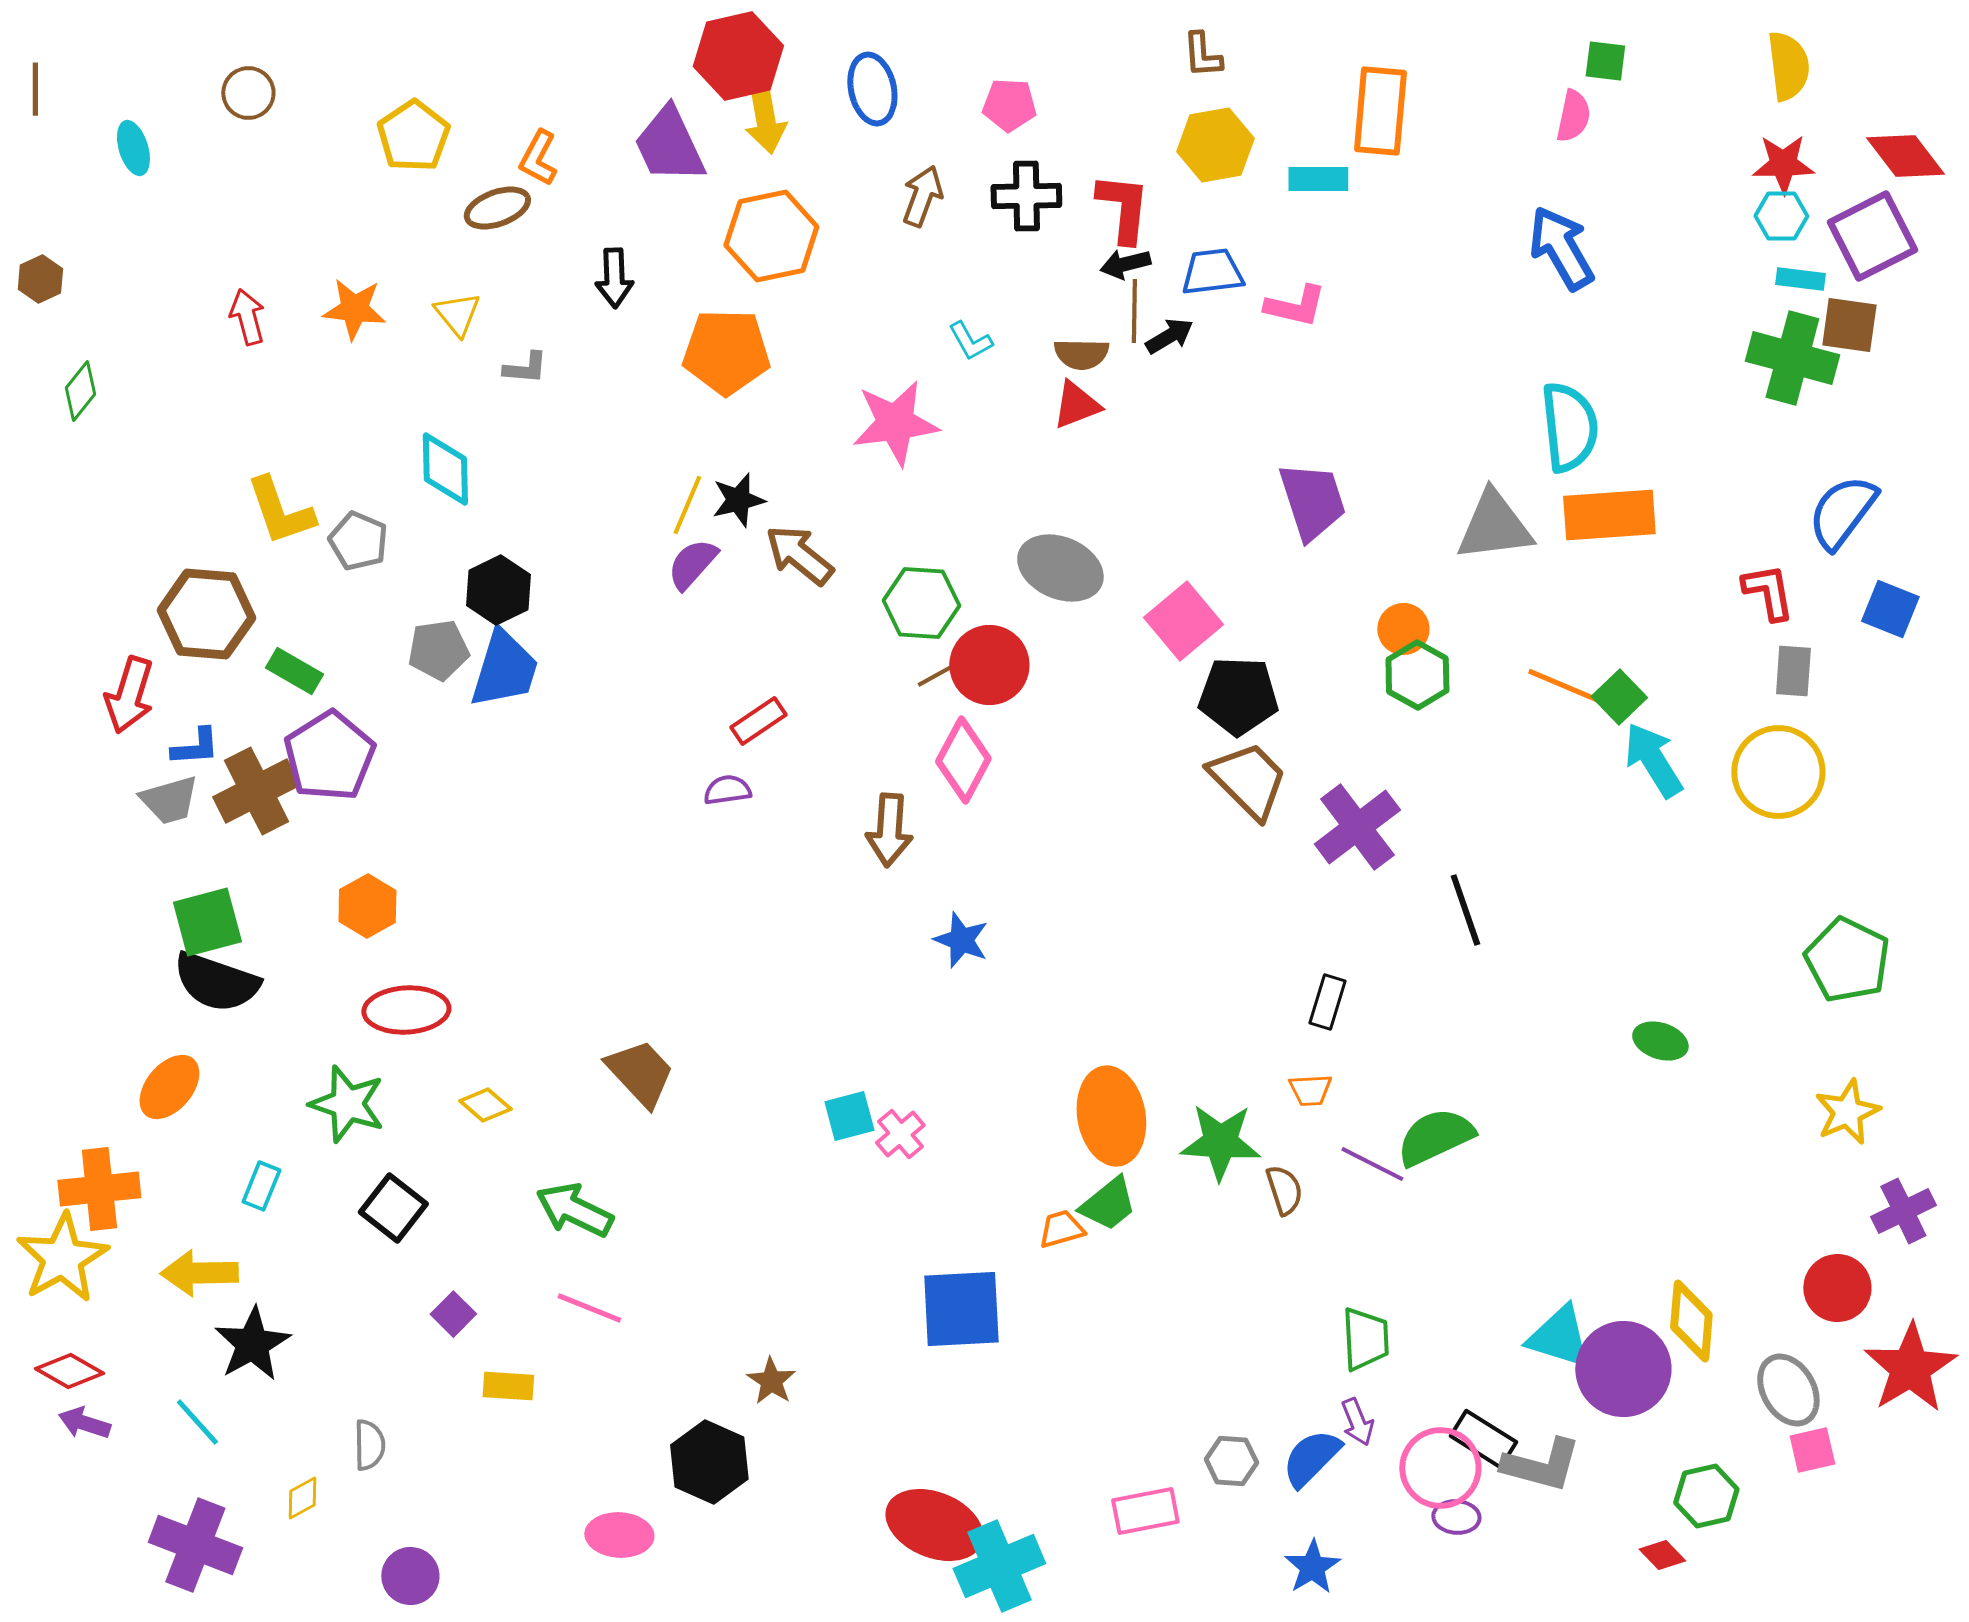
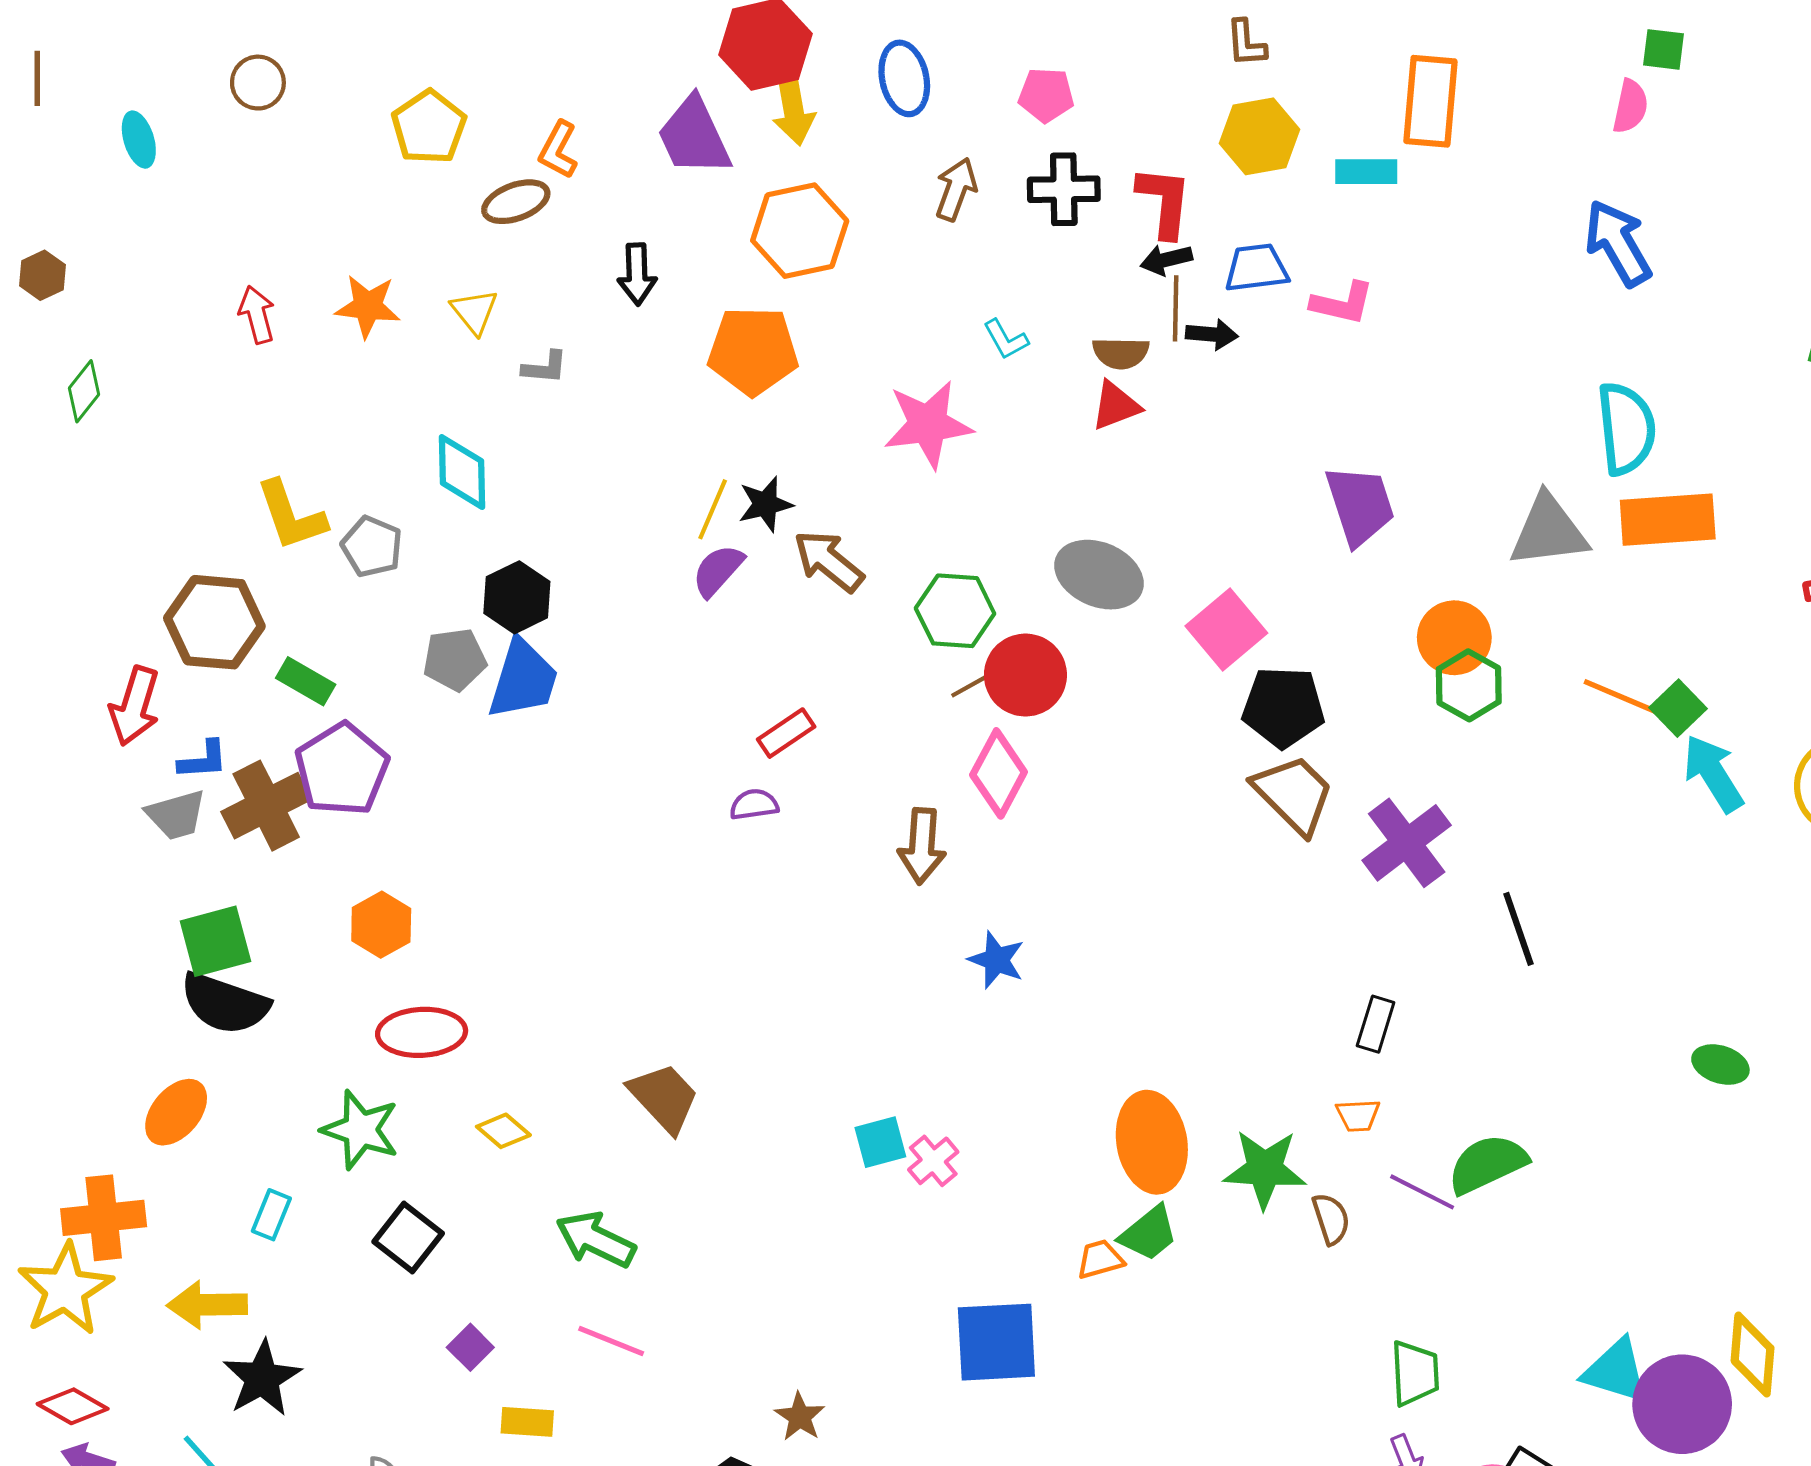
black arrow: (1169, 336) -> (1212, 334), turned 36
orange circle: (1403, 629) -> (1454, 638), size x1.4

